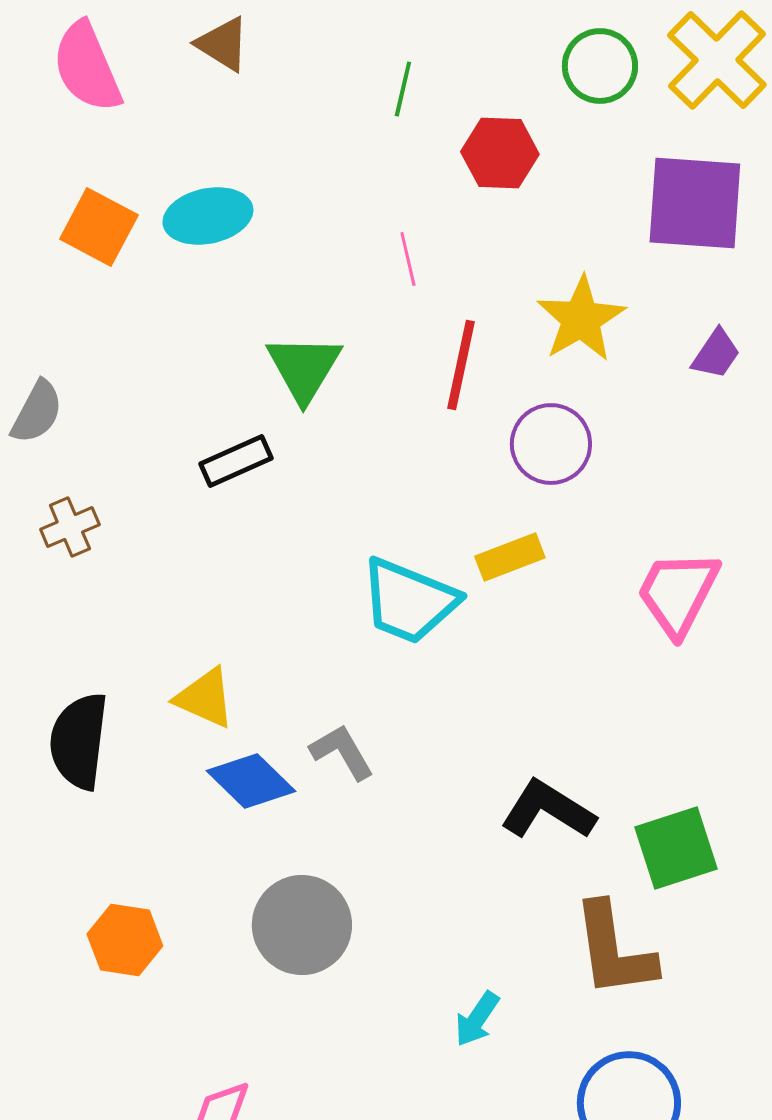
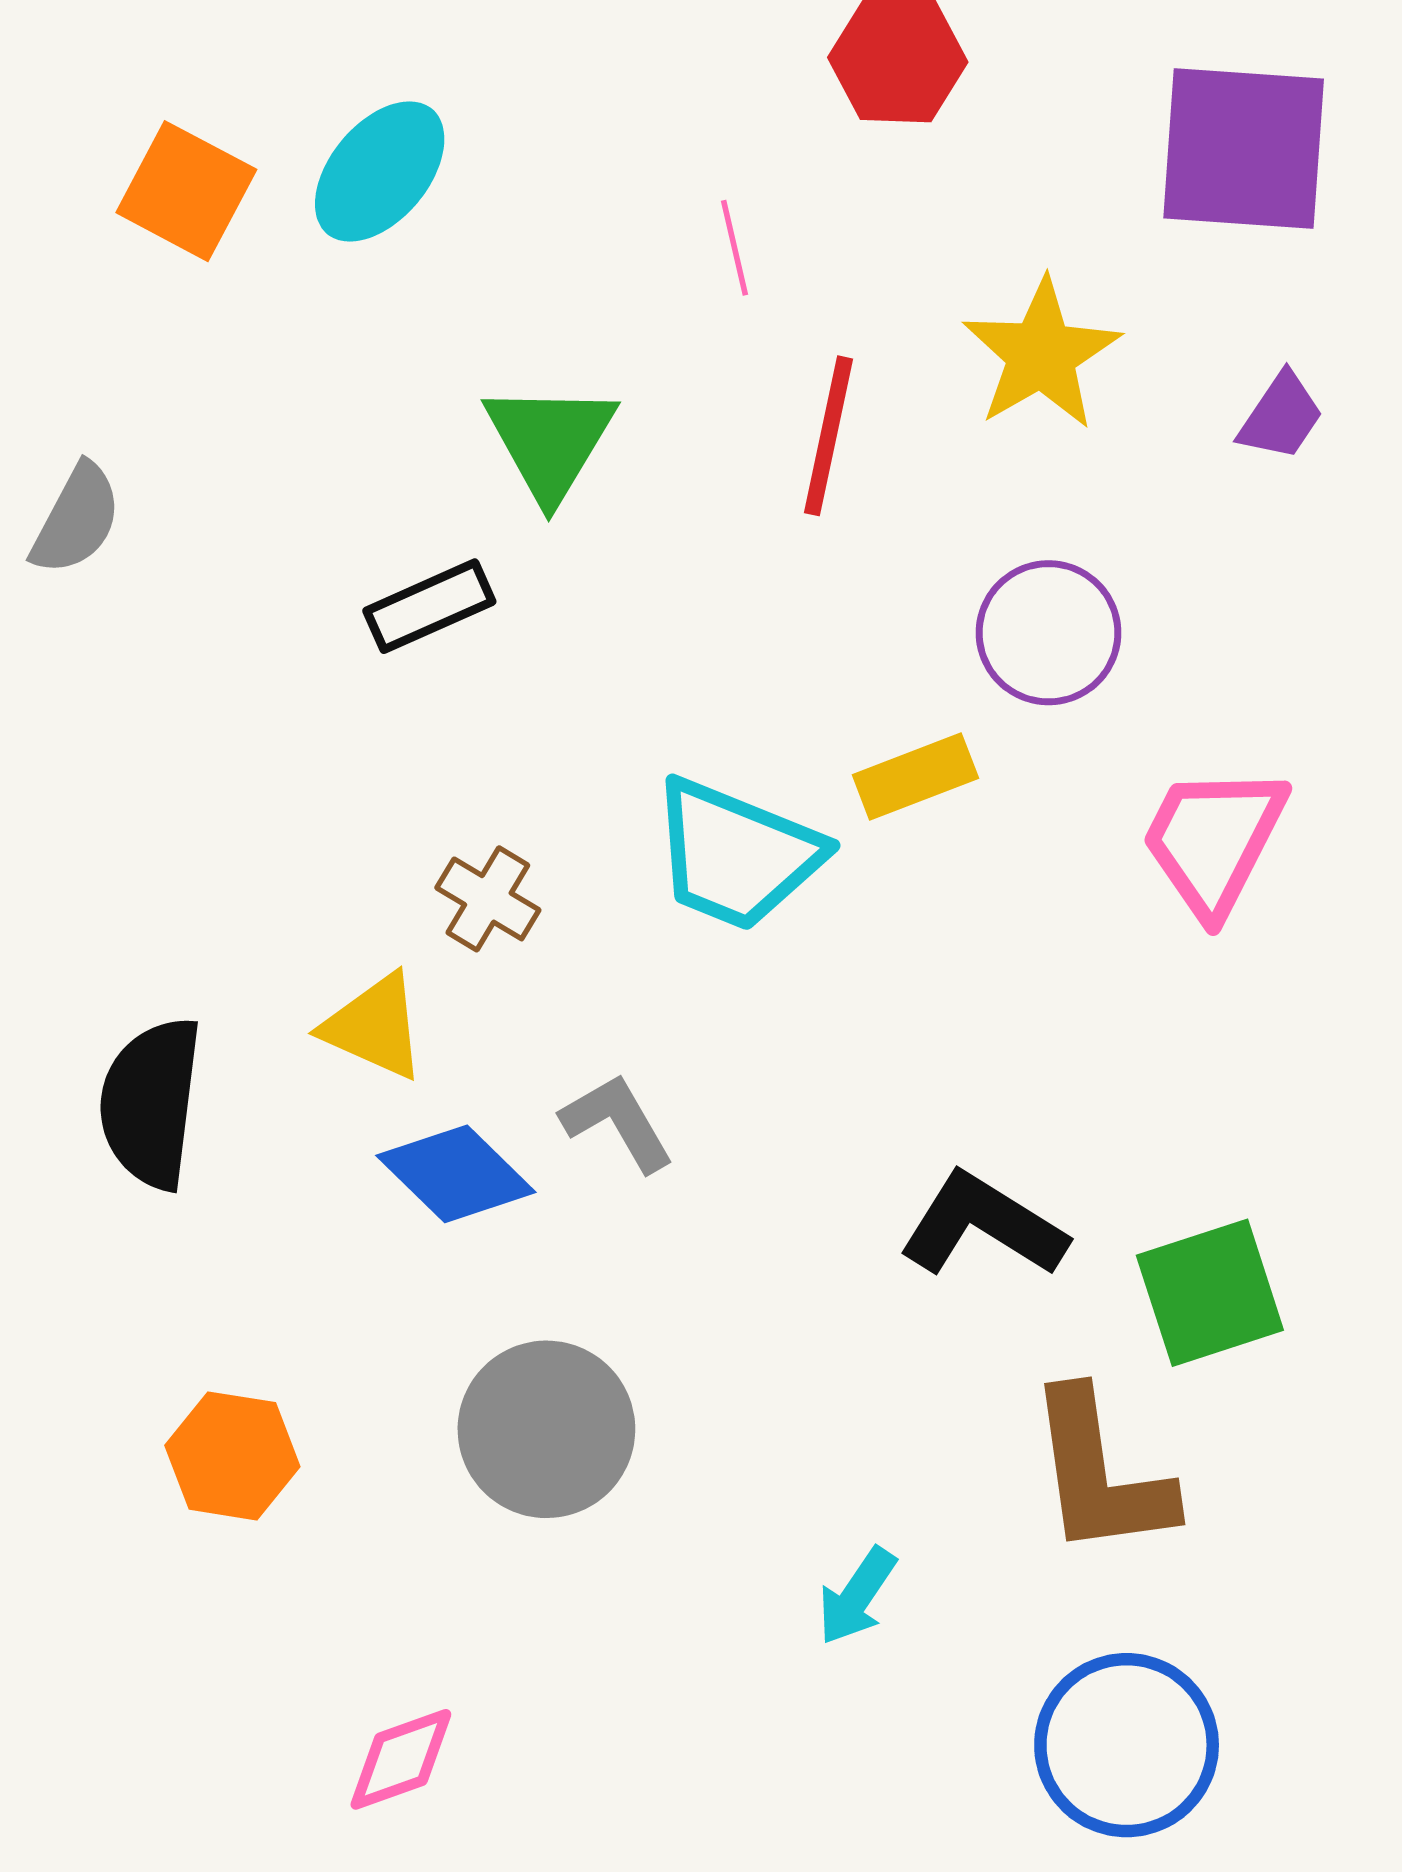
cyan ellipse: (208, 216) -> (380, 172), turned -38
purple circle: (551, 444) -> (1048, 633), moved
brown cross: (70, 527) -> (488, 899), moved, turned -36

